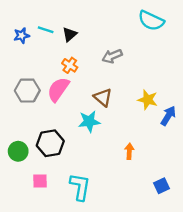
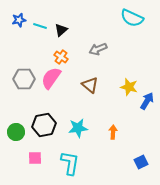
blue star: (22, 36) -> (19, 20), moved
cyan star: (89, 121) -> (78, 128), moved

